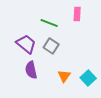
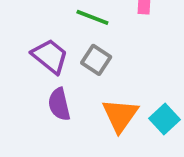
orange triangle: (64, 76) -> (120, 115), size x1.5

